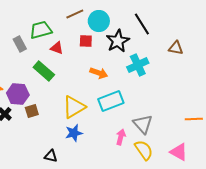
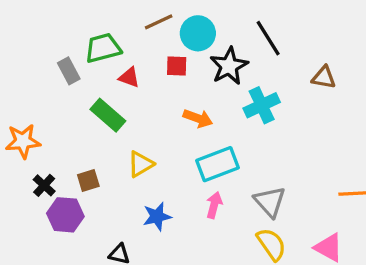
purple hexagon: (18, 94) -> (65, 215), moved
yellow triangle: (74, 107) -> (141, 164), moved, size x0.7
pink arrow: (121, 137) -> (214, 205), moved

